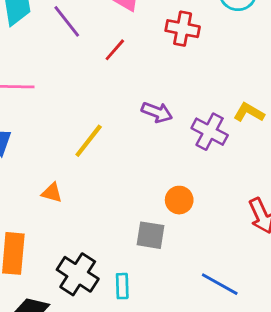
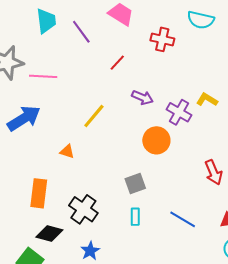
red line: (115, 50) -> (117, 63), moved
orange circle: (179, 200) -> (156, 140), moved, size x1.4
gray square: (150, 235) -> (135, 183), turned -30
cyan rectangle: (122, 286) -> (135, 217), moved

